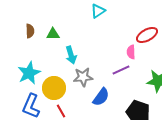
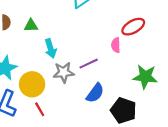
purple line: (121, 70) -> (89, 64), moved
blue semicircle: (101, 97) -> (95, 93), moved

